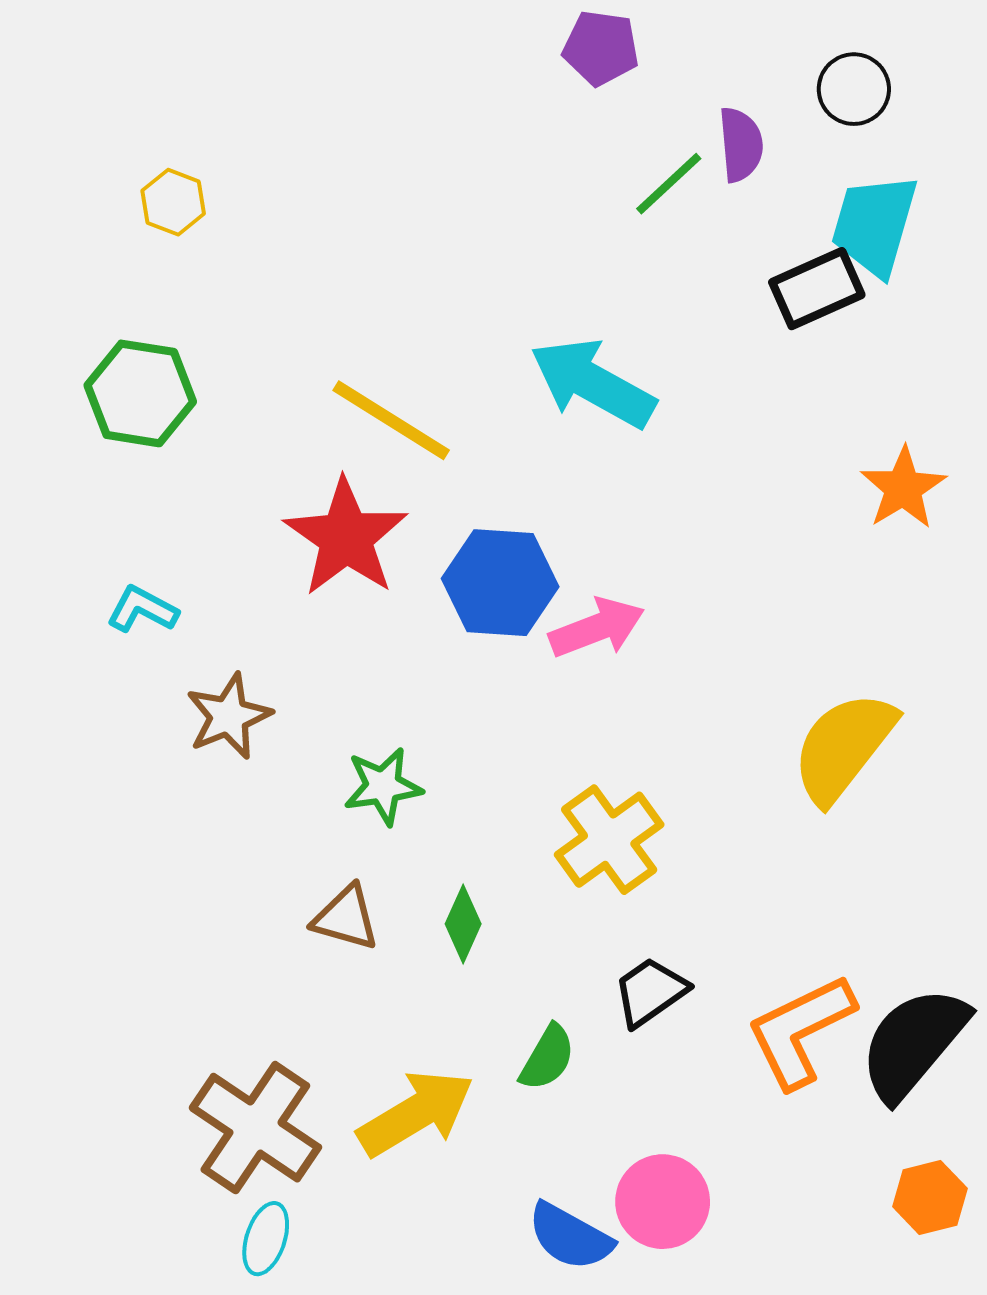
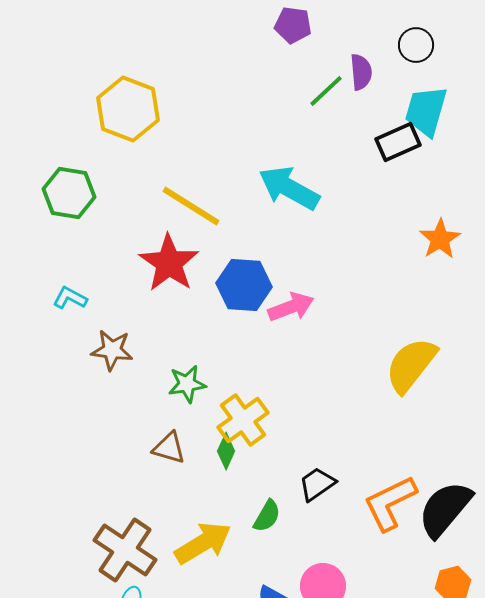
yellow hexagon: (173, 202) -> (128, 109), moved, size x2.0
brown star: (229, 716) -> (112, 350), turned 30
yellow cross: (609, 840) -> (243, 420), moved

